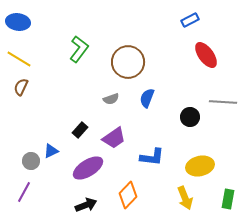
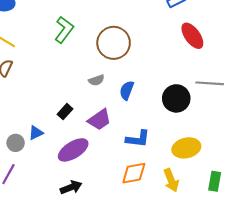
blue semicircle: (147, 98) -> (127, 90), moved
black circle: (190, 117) -> (176, 98), size x1.4
orange diamond: (128, 195) -> (134, 173), moved, turned 36

